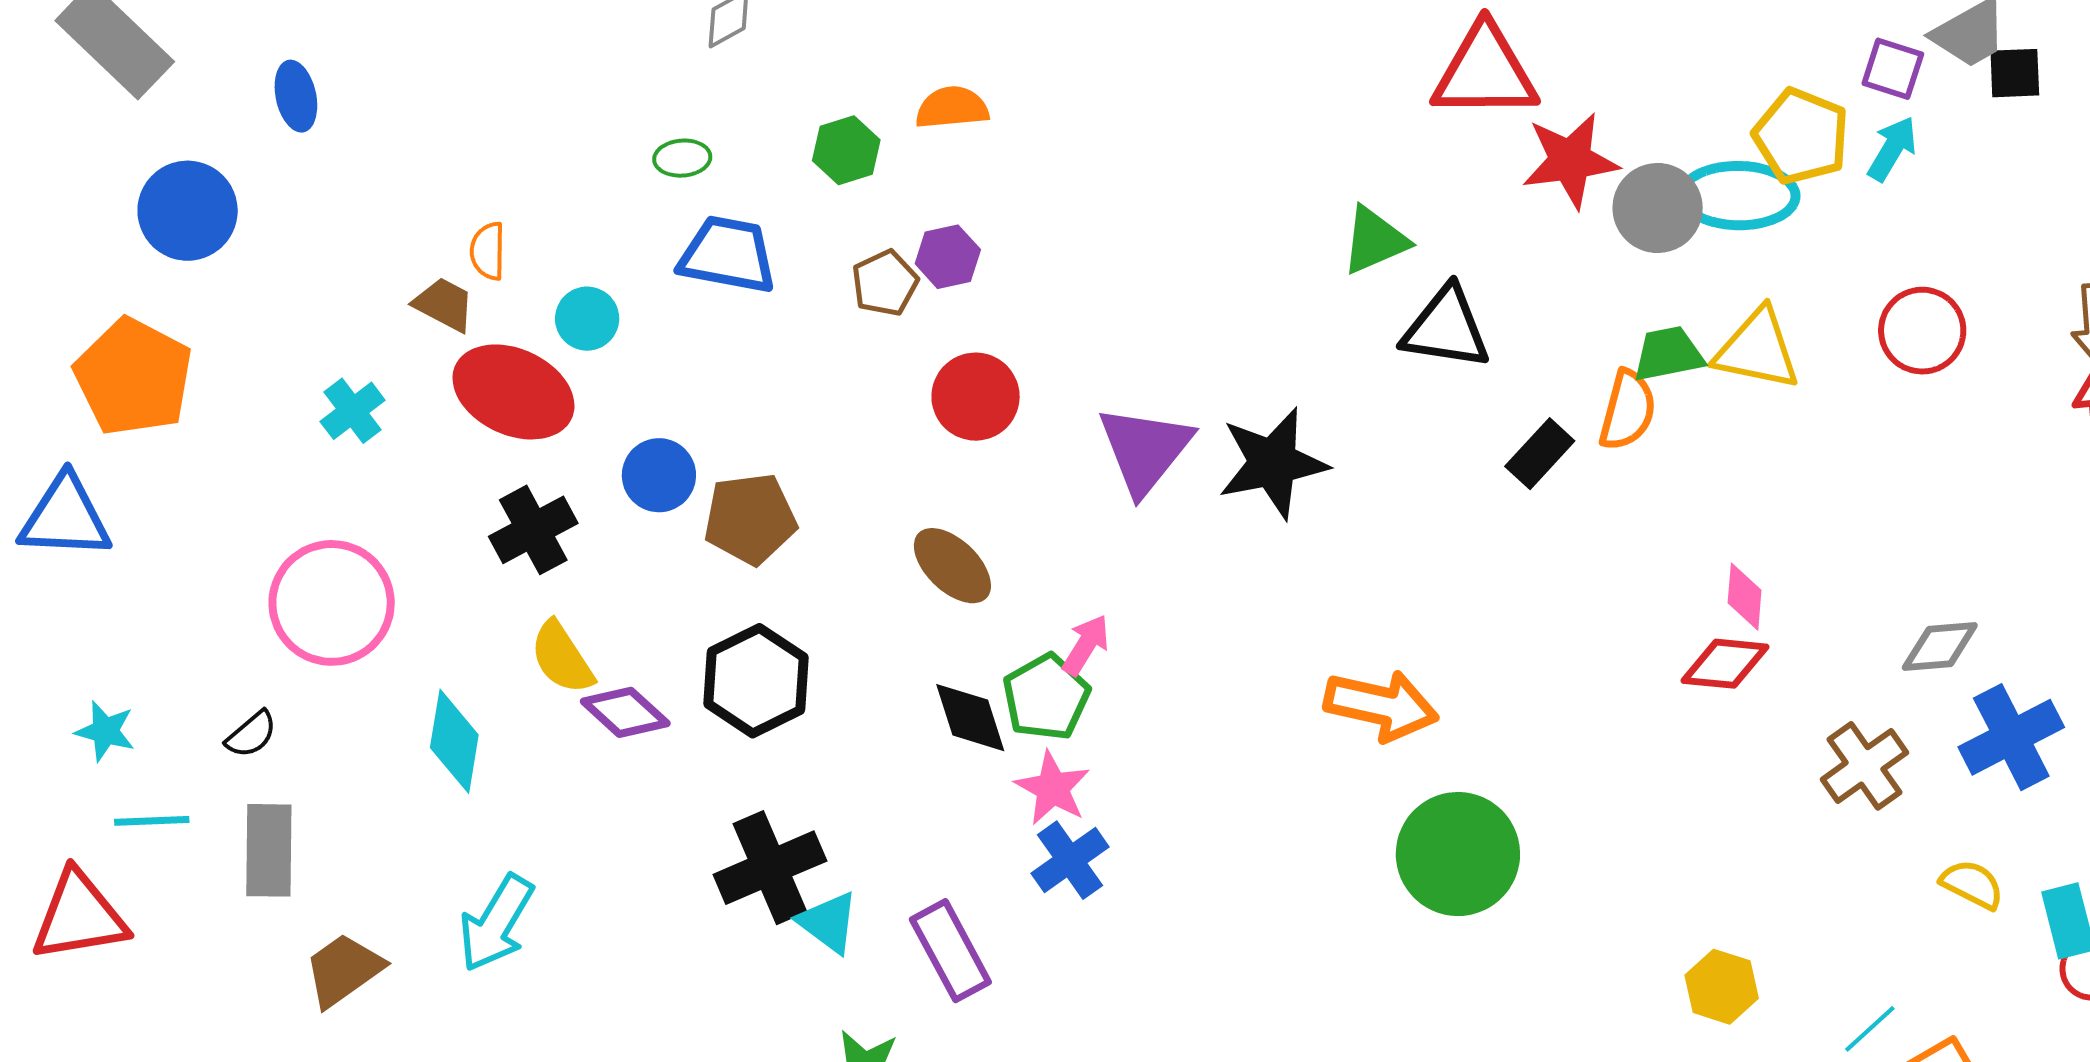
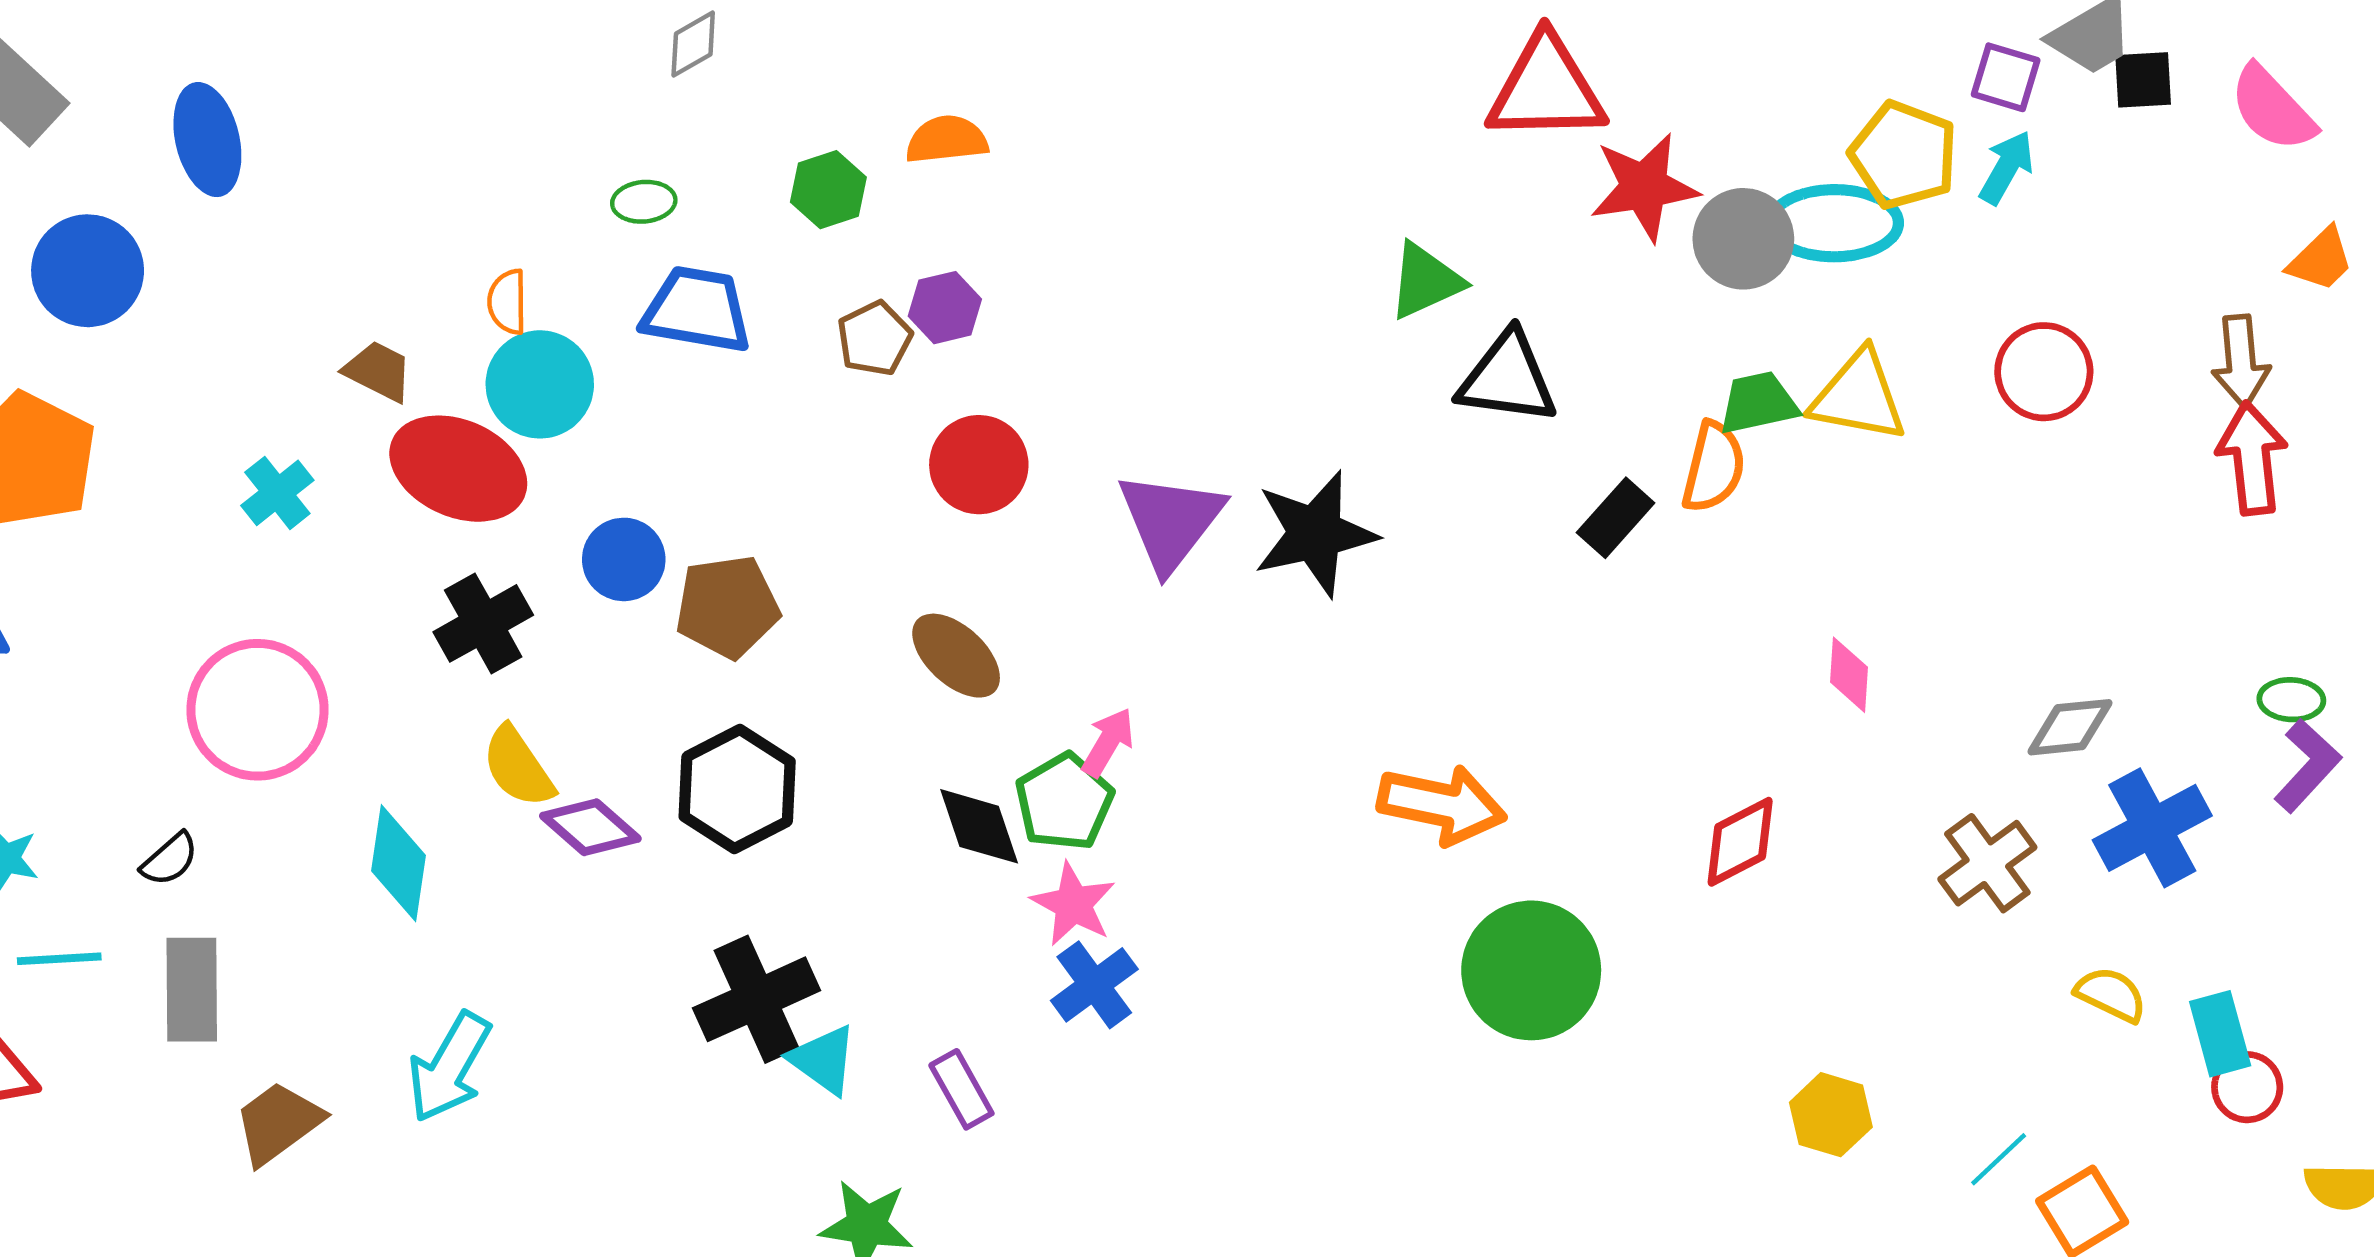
blue ellipse: (296, 96) -> (207, 140), size x1.4
orange semicircle: (488, 251) -> (507, 302), moved
cyan circle: (587, 319) -> (540, 384), size x1.5
red diamond: (1725, 664) -> (1740, 842), moved, turned -32
purple rectangle: (950, 951) -> (961, 1089), size x0.7

